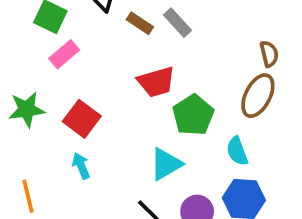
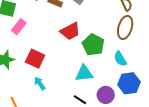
cyan triangle: (166, 164) -> (84, 73), turned 36

